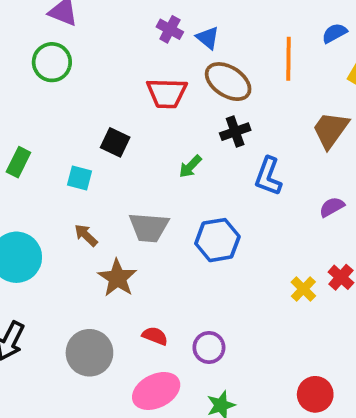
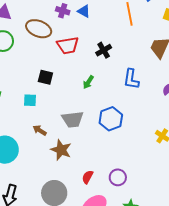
brown ellipse: (228, 82) -> (39, 29), moved
black cross: (235, 132) -> (104, 50), moved
red semicircle: (155, 336) -> (88, 177), turned -72

